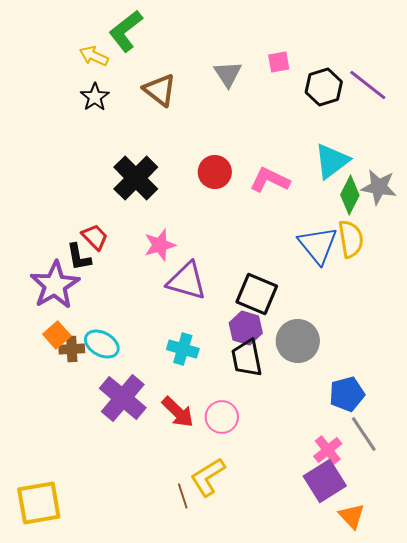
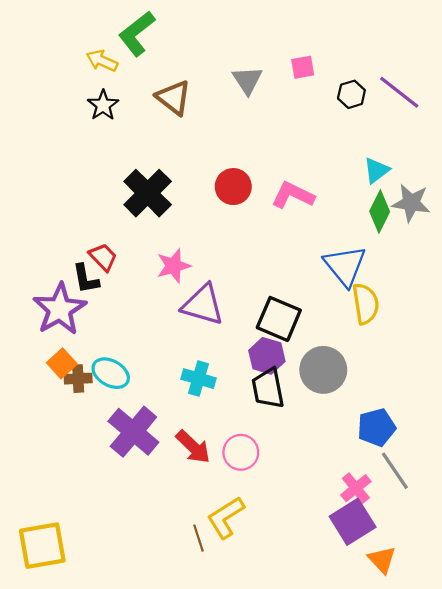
black hexagon: (324, 87) -> (351, 94), size x0.7
cyan triangle: (332, 161) -> (376, 170), moved, size x0.7
yellow semicircle: (351, 239) -> (366, 304), moved

